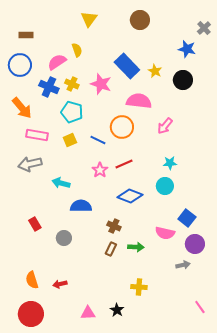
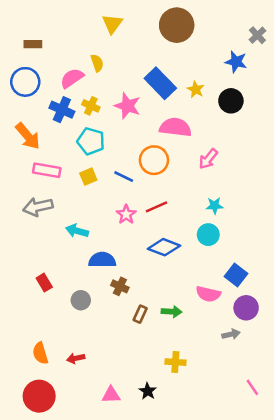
brown circle: (140, 20) -> (177, 25), size x1.4
brown cross: (114, 226) -> (120, 286), moved

